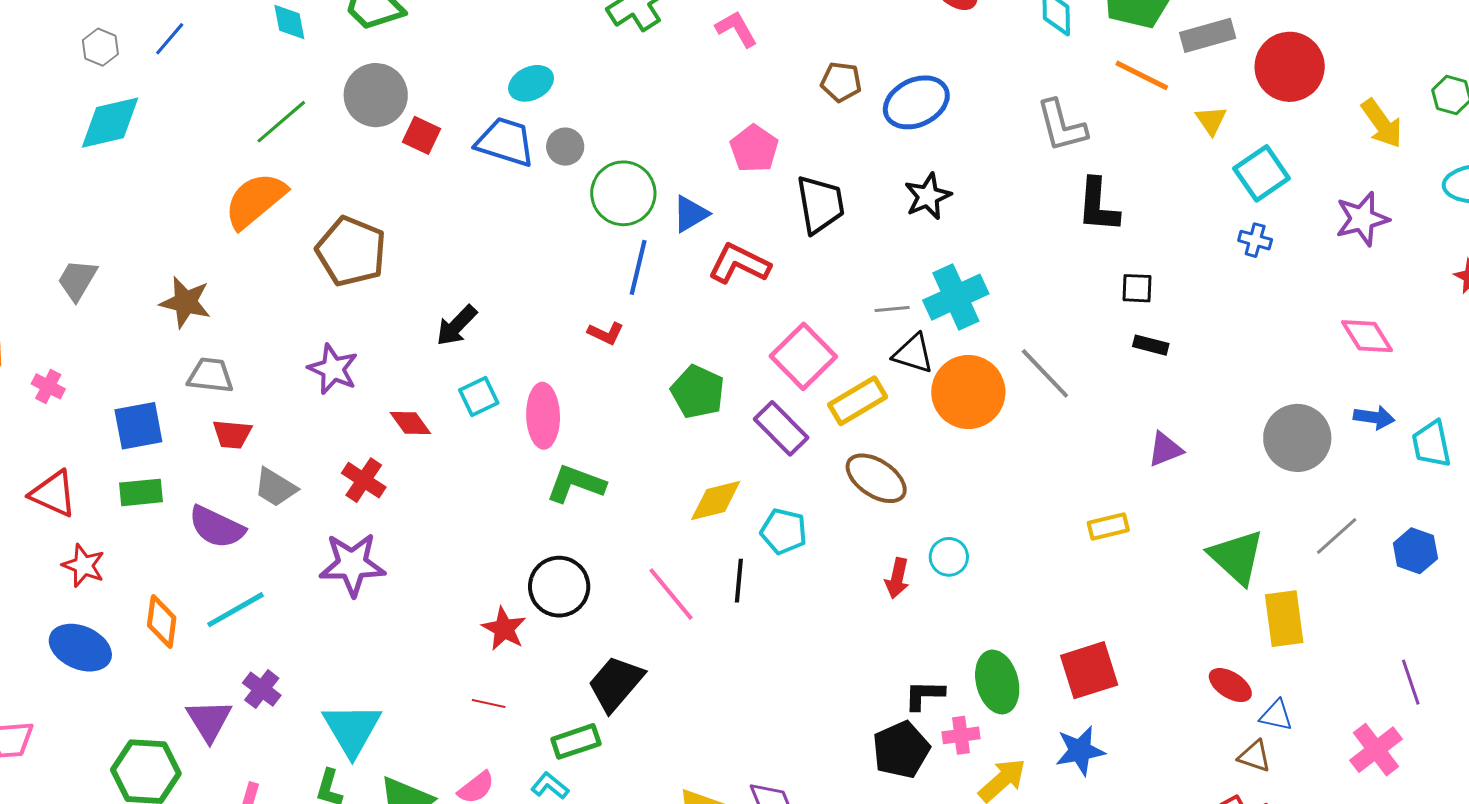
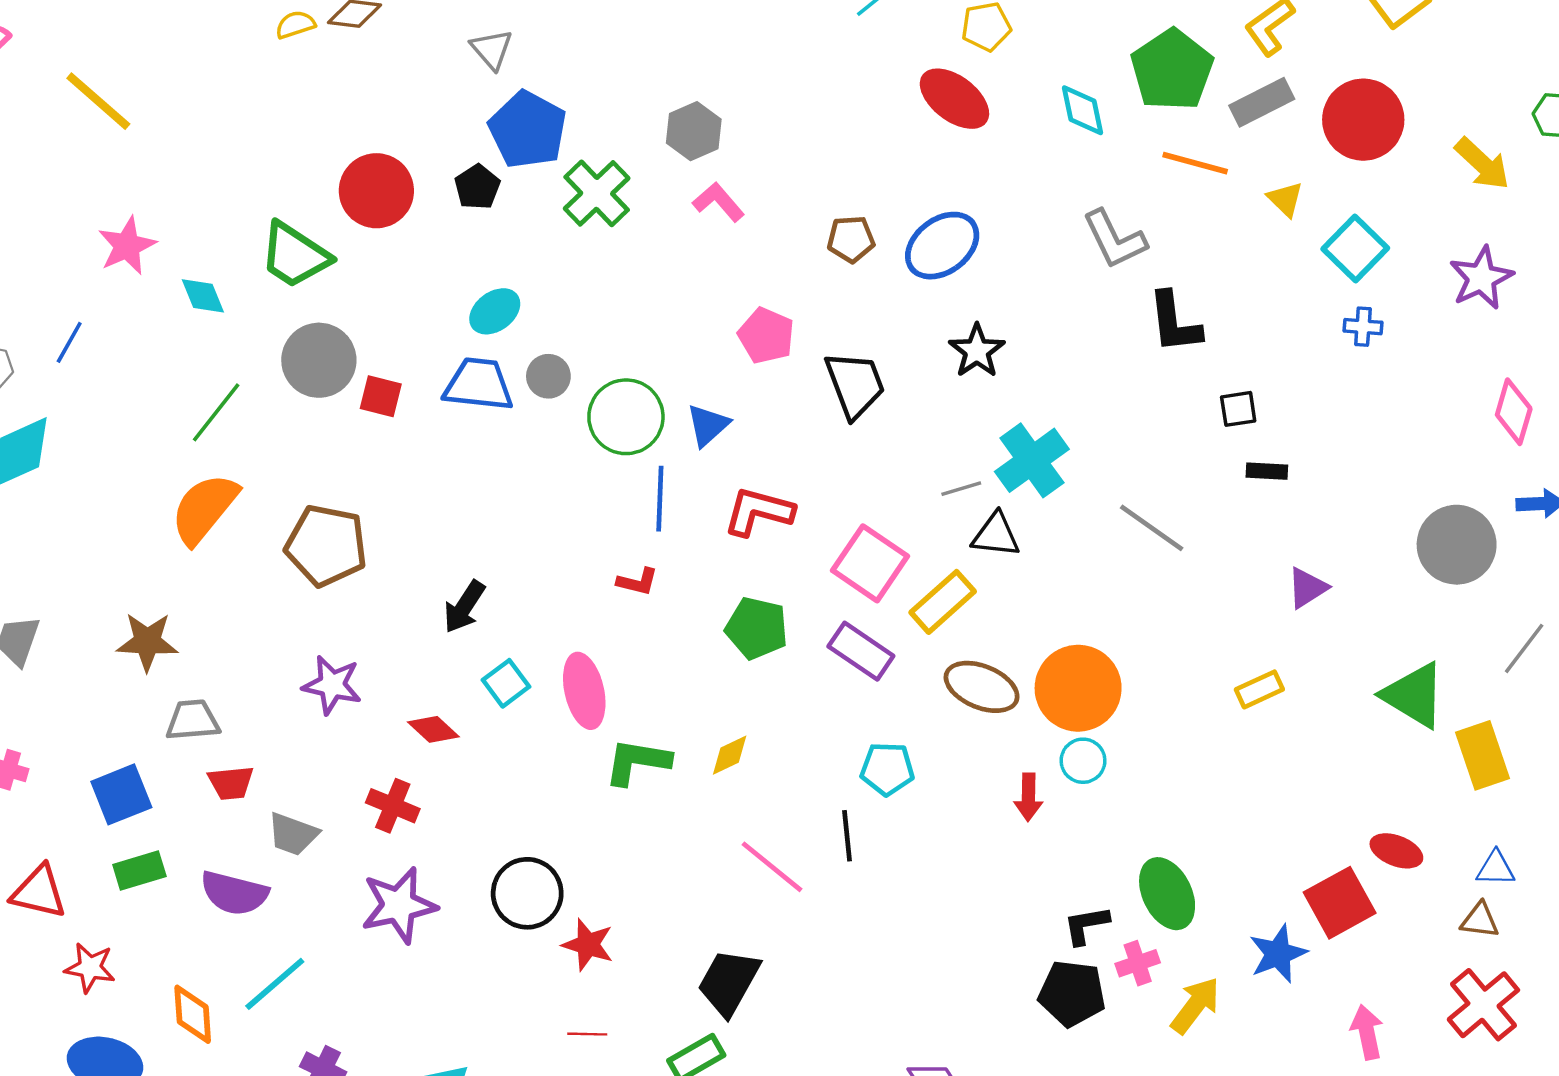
red L-shape: (739, 264) -> (759, 512), moved
pink diamond: (1367, 336) -> (1514, 412), turned 60
orange circle: (968, 392) -> (1078, 688), moved
yellow diamond: (716, 501) -> (730, 755), moved, size x0.7
black circle: (559, 587) -> (527, 893), moved
red square: (1089, 670) -> (1340, 903), moved
red ellipse: (1230, 685) -> (1396, 851), moved
black pentagon: (901, 750) -> (1072, 993), turned -30

